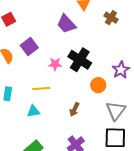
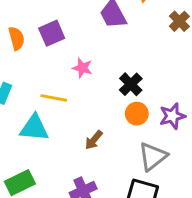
black cross: (80, 60) -> (131, 84), moved, size x0.7
purple star: (121, 70) -> (172, 116), moved
cyan triangle: (33, 111) -> (34, 128), size x1.5

